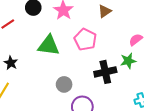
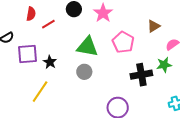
brown triangle: (105, 11) -> (154, 26), moved
gray circle: (64, 84) -> (84, 72), moved

